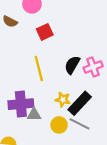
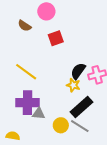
yellow line: (39, 68) -> (26, 72), moved, turned -45
yellow star: (63, 100) -> (73, 85), moved

